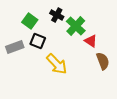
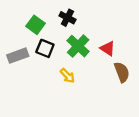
green cross: (76, 26) -> (78, 46), moved
yellow arrow: (57, 64) -> (67, 76), size x0.6

